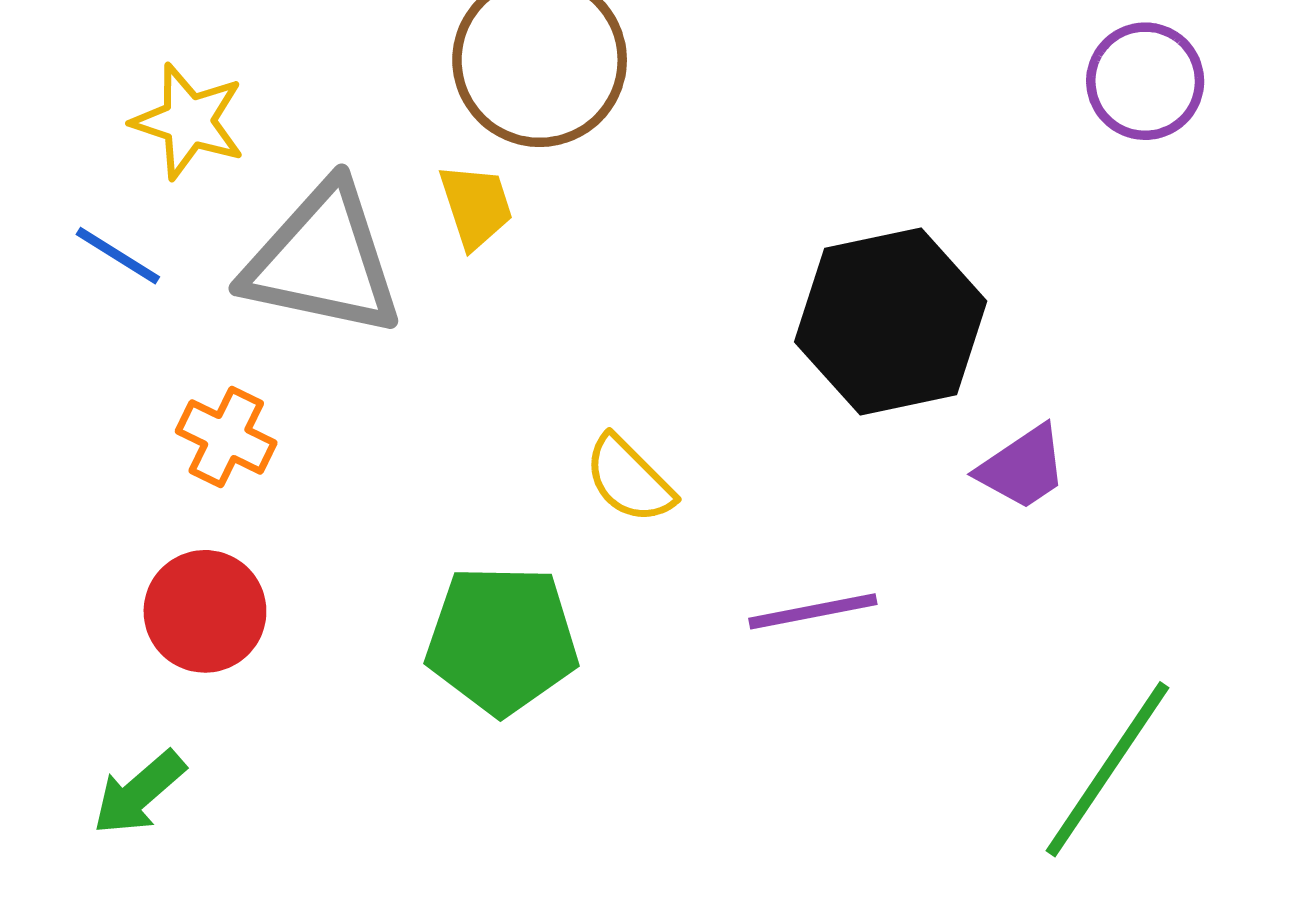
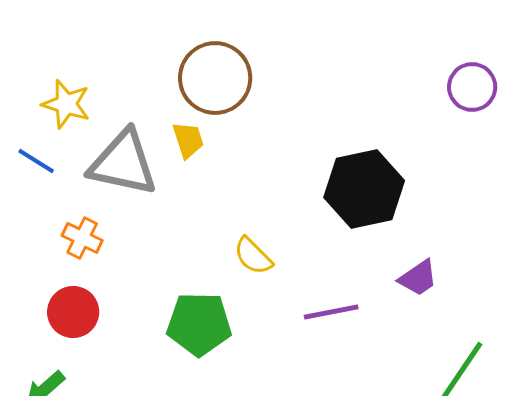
purple trapezoid: (1023, 468) -> (418, 278), moved

